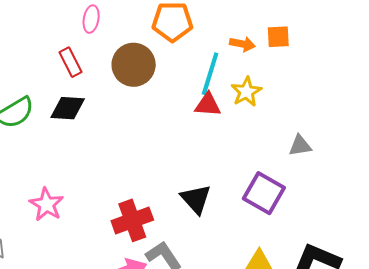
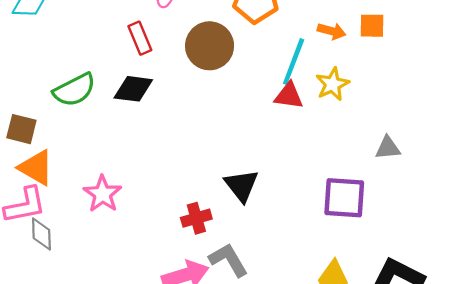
purple square: (264, 193) -> (344, 198), turned -30
black triangle: (196, 199) -> (242, 185), moved
red cross: (132, 220) -> (196, 218), size x0.7

